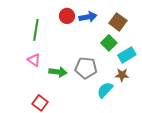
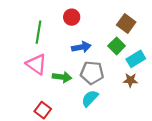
blue arrow: (88, 17) -> (81, 47), moved
pink triangle: (34, 60) -> (36, 64), size x1.5
cyan semicircle: (105, 90) -> (90, 98), moved

